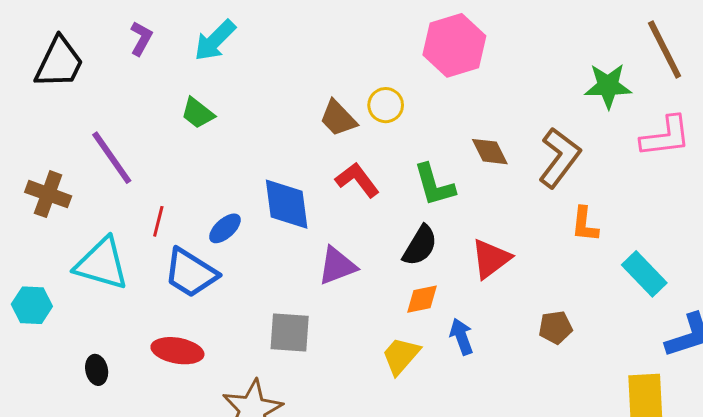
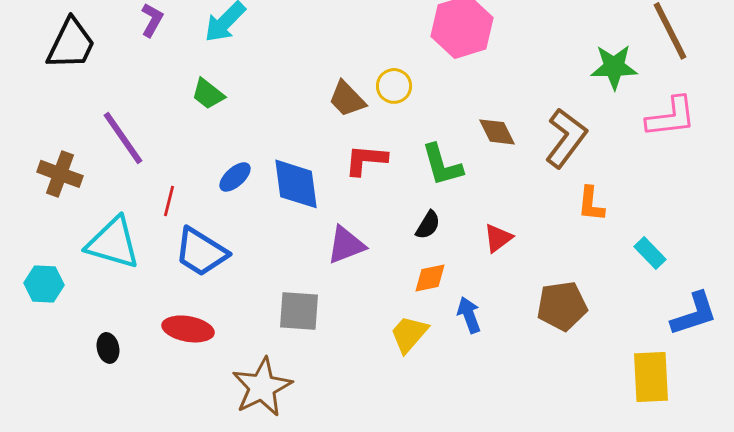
red L-shape: (357, 180) -> (366, 160), turned -48
blue ellipse: (225, 228) -> (235, 177), moved
black semicircle: (420, 246) -> (428, 225), size x0.7
red triangle: (491, 259) -> (498, 238), size x0.7
cyan rectangle: (644, 274) -> (650, 253), size x0.7
brown pentagon: (555, 327) -> (562, 306), size x1.5

